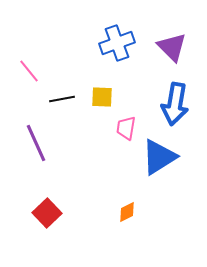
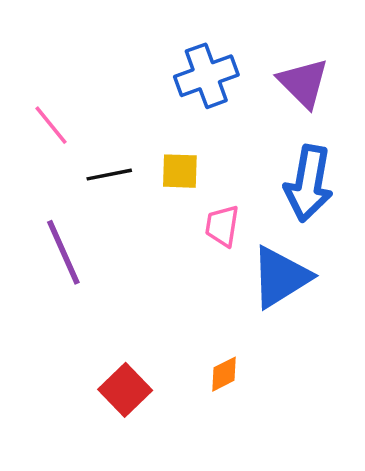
red square: (47, 213) -> (125, 390), moved

